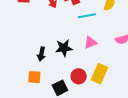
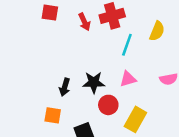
cyan line: (87, 16) -> (127, 45), turned -66
red circle: (79, 76) -> (108, 105), moved

